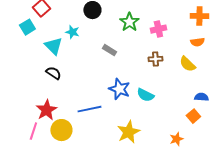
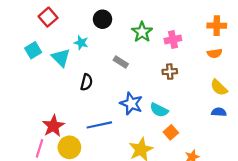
cyan square: (27, 27) -> (33, 50), moved
yellow semicircle: (187, 64) -> (219, 88), moved
black semicircle: (53, 73) -> (86, 82), moved, turned 70
orange square: (193, 116) -> (171, 132), moved

